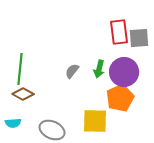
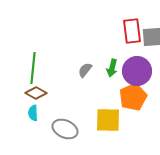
cyan semicircle: (13, 123) -> (33, 113), moved, turned 91

